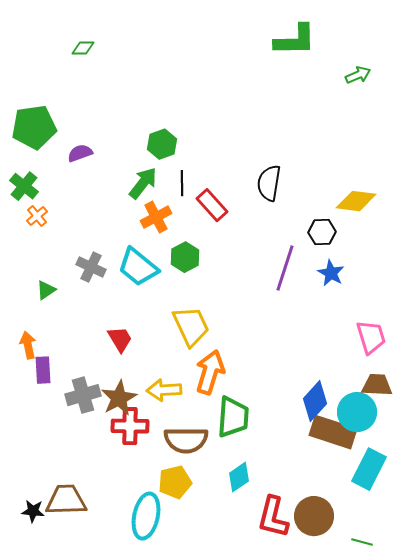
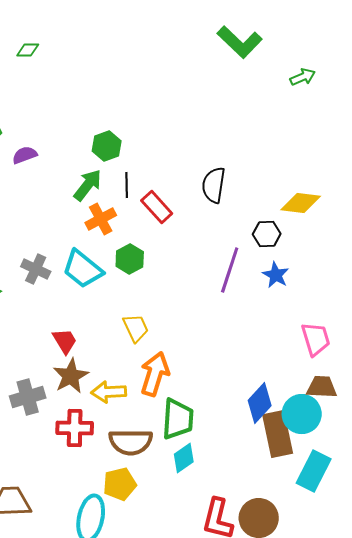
green L-shape: (295, 40) -> (240, 42), turned 45
yellow trapezoid: (191, 326) -> (136, 328), size x0.7
brown star: (119, 398) -> (71, 376), moved
brown rectangle: (333, 432) -> (278, 434), turned 60
cyan diamond: (239, 477) -> (184, 458), moved

